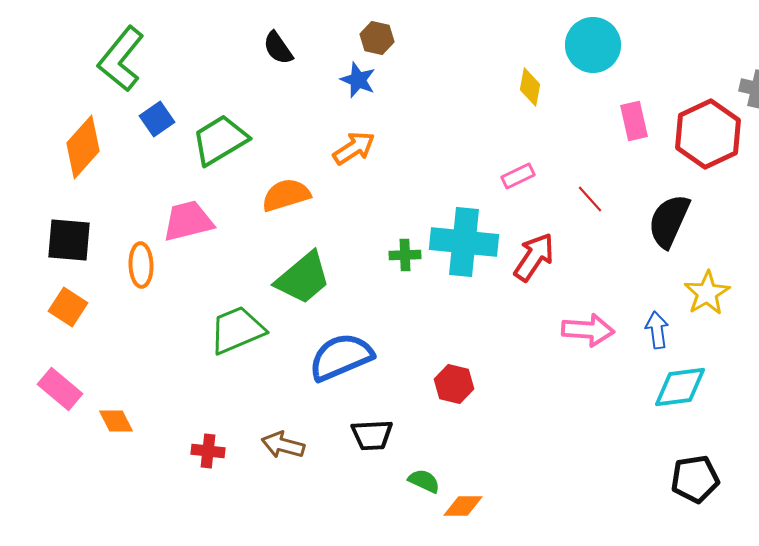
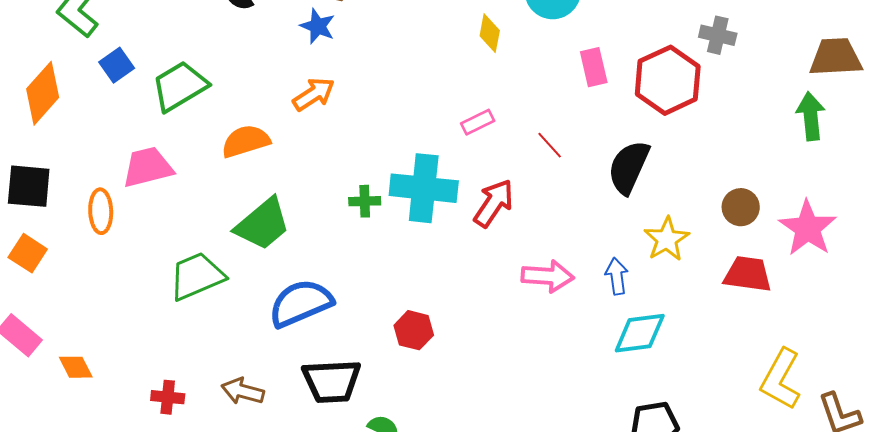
black trapezoid: (372, 435) -> (332, 381), size x1.4

